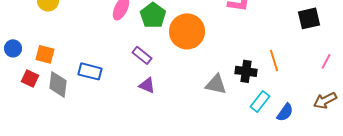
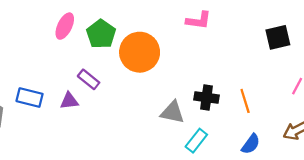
orange line: (274, 60) -> (245, 101), moved
purple triangle: (147, 85) -> (69, 101), moved, turned -30
cyan rectangle: (260, 101) -> (196, 141), moved

